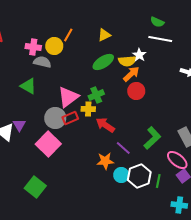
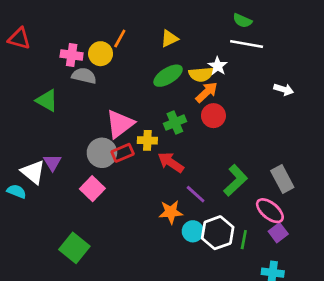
green triangle: (28, 86) -> (47, 100), moved
green cross: (96, 95) -> (175, 123), moved
pink square: (48, 144) -> (92, 189), size x0.7

